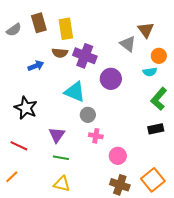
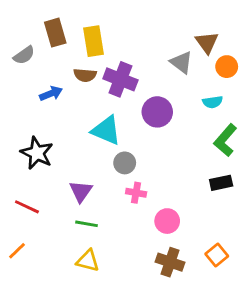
gray semicircle: (14, 30) -> (24, 55), moved
orange circle: (159, 56) -> (227, 67), moved
orange square: (153, 180) -> (217, 255), size x0.7

